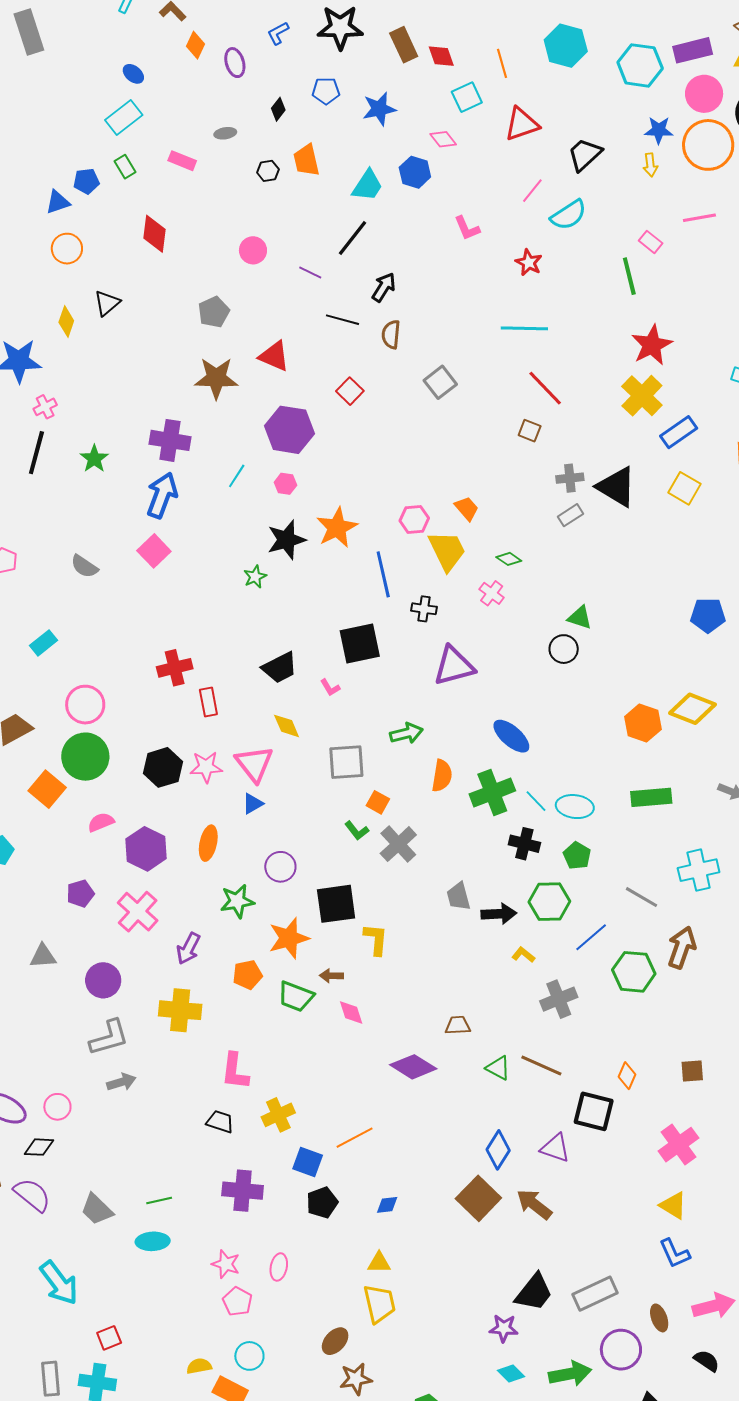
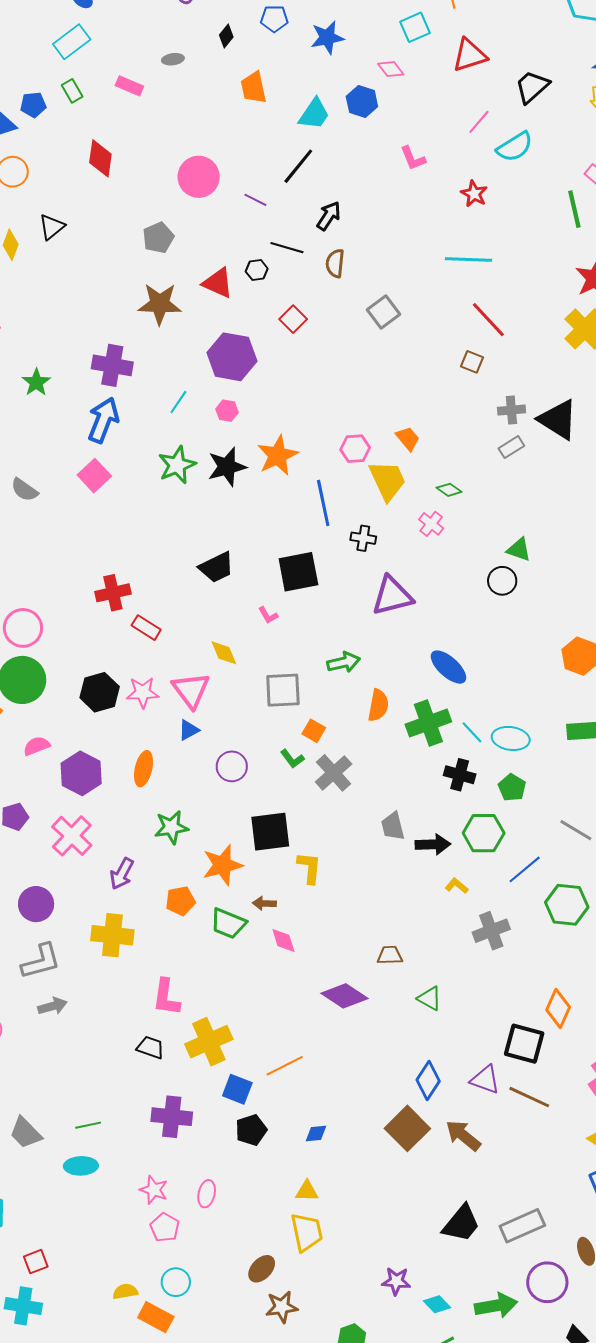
black hexagon: (268, 171) -> (257, 270), moved
pink circle: (253, 250) -> (199, 177), size x1.5
green star: (255, 577) -> (177, 465), moved, size x1.6
black trapezoid: (280, 668) -> (217, 567), moved
red rectangle: (208, 702) -> (146, 628), turned -48
purple circle: (280, 867) -> (232, 766), moved
brown line: (541, 1065) -> (529, 1097), moved
orange diamond: (627, 1076) -> (558, 1008), size x1.4
yellow cross: (278, 1115) -> (209, 1042), size x1.4
purple star: (504, 1328) -> (396, 1281), moved

